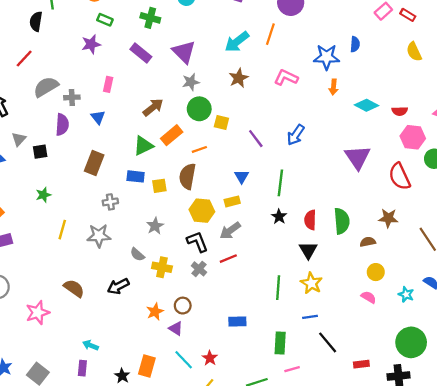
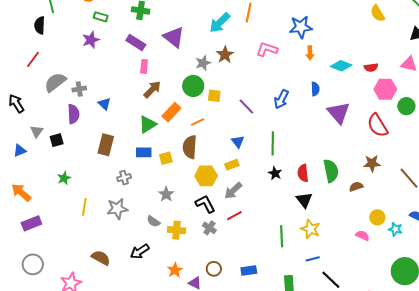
blue semicircle: (355, 44) -> (315, 89), moved
gray star: (191, 82) -> (203, 63), moved
pink rectangle: (108, 84) -> (144, 66), moved
yellow circle: (376, 272) -> (377, 217), moved
brown circle: (183, 306) -> (214, 269), moved

